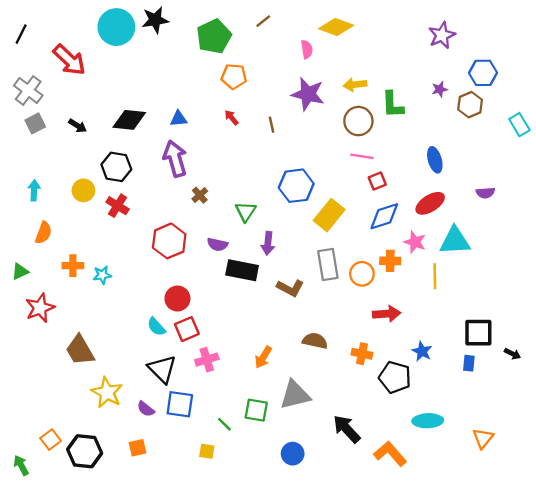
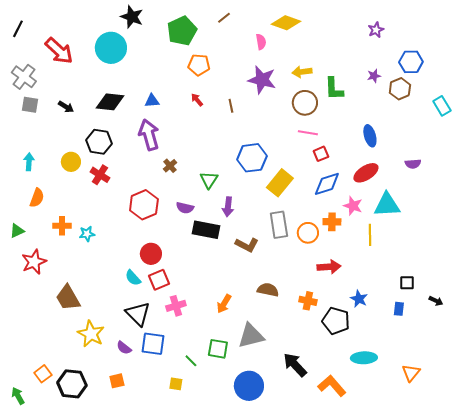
black star: (155, 20) -> (132, 17), turned 30
cyan circle: (116, 27) -> (111, 48), moved
purple star: (442, 35) -> (376, 30), size x0.7
gray square: (35, 123) -> (30, 105), turned 36
black square: (478, 333) -> (407, 283), size x0.6
blue circle: (293, 454) -> (249, 386), size x1.5

